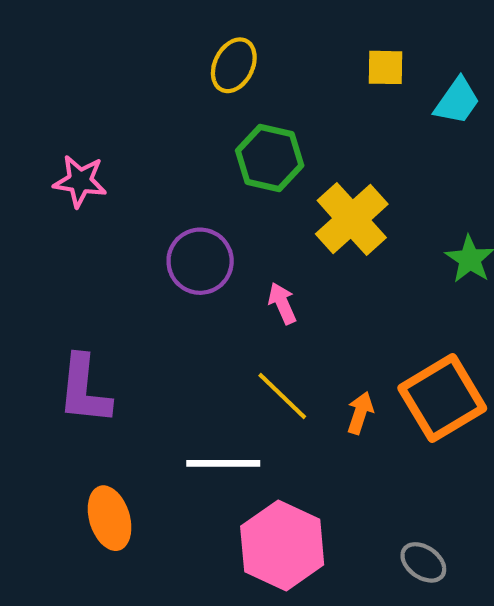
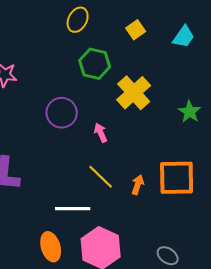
yellow square: (385, 67) -> (136, 30), moved, turned -36
orange square: (442, 398) -> (177, 178), turned 30
orange ellipse: (110, 518) -> (51, 247), moved

